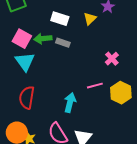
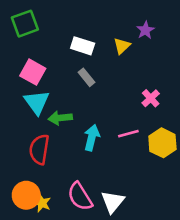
green arrow: (43, 39) -> (60, 118), moved
gray rectangle: (63, 43) -> (86, 77), turned 32
cyan arrow: (70, 103) -> (92, 138), moved

